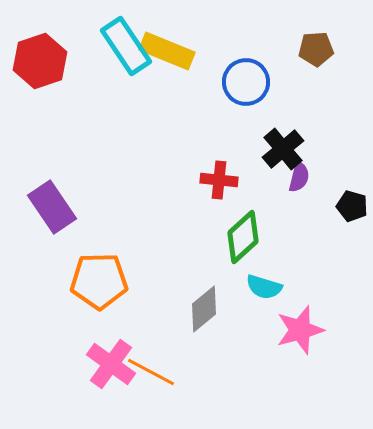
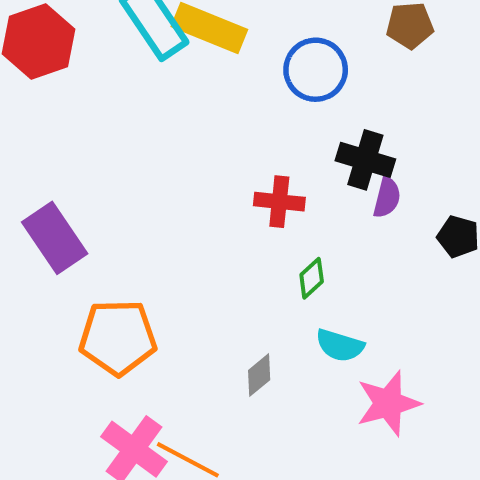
black cross: (283, 149) -> (365, 160), turned -33
green diamond: (243, 237) -> (312, 278), size x0.6
gray diamond: (204, 309) -> (259, 375), size x0.7

